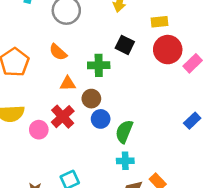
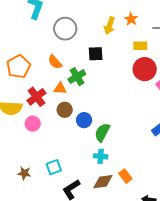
black square: (125, 45) -> (96, 54), moved, turned -35
green cross: (99, 65) -> (77, 77), moved, turned -36
brown circle: (91, 99) -> (65, 110), moved
red cross: (63, 117) -> (36, 97), moved

